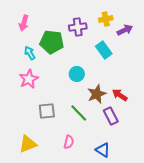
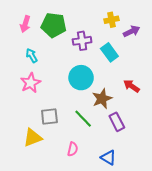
purple cross: (78, 27) -> (82, 41), moved
green pentagon: (52, 42) -> (54, 25), moved
cyan circle: (77, 74) -> (81, 78), size x1.5
red arrow: (120, 95) -> (132, 86), moved
yellow triangle: (28, 144) -> (33, 138), moved

